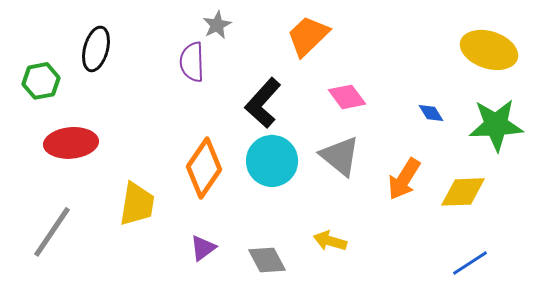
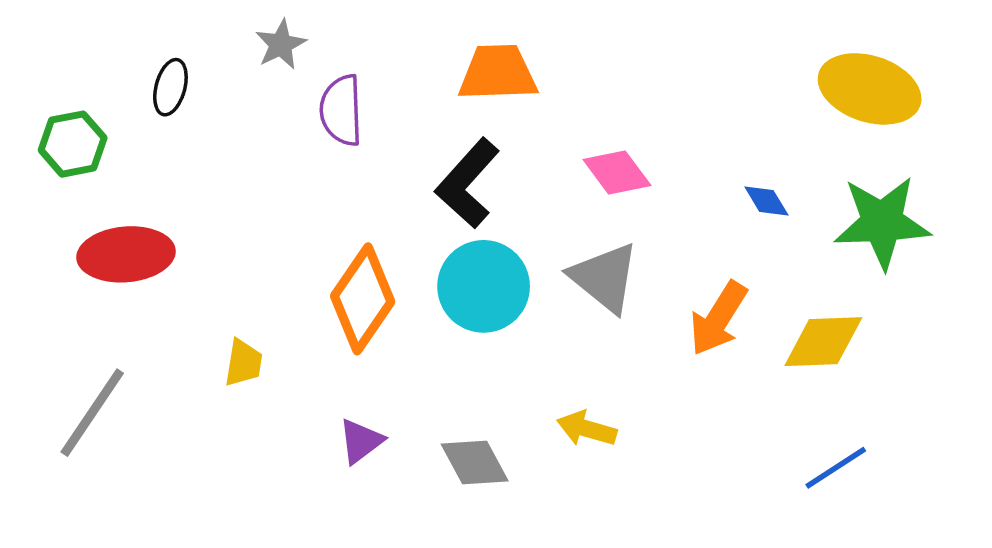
gray star: (217, 25) -> (281, 44), moved
orange trapezoid: (308, 36) -> (498, 73), moved, turned 42
black ellipse: (96, 49) -> (170, 87), size x0.7
yellow trapezoid: (137, 204) -> (243, 363), size x0.6

